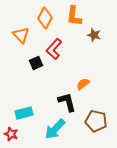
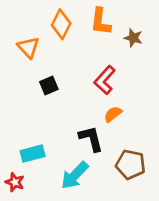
brown star: (94, 35) -> (133, 38), moved
red L-shape: (54, 49) -> (105, 80), moved

